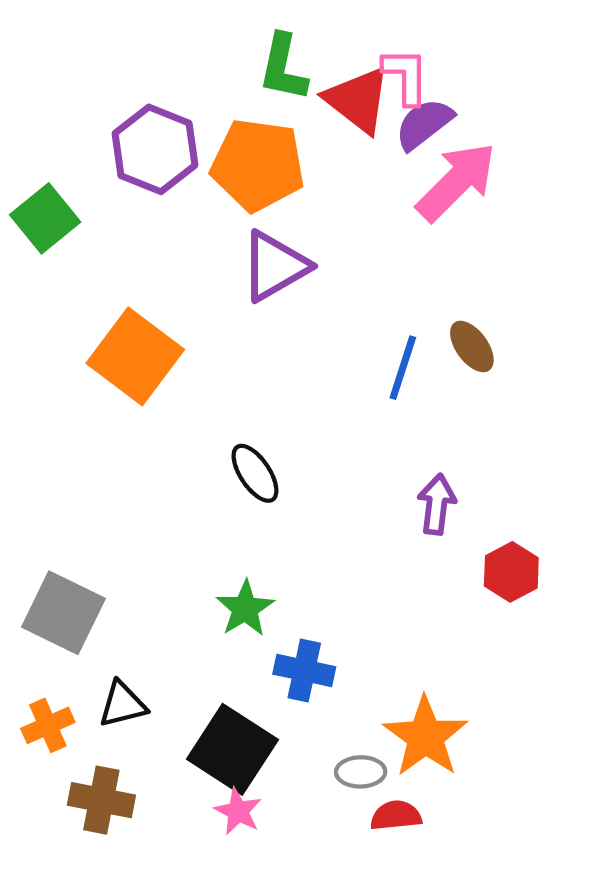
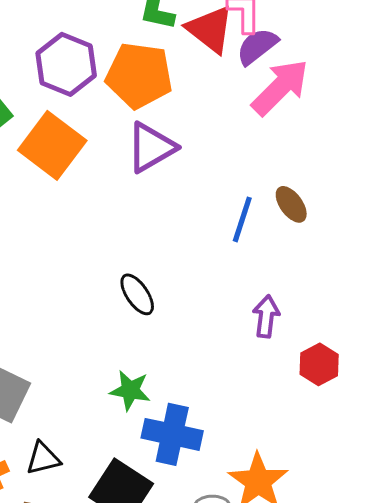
orange square: (135, 356) -> (52, 145), moved
green star: (245, 609) -> (130, 390), turned -30
blue cross: (304, 670) -> (172, 434), size x1.4

